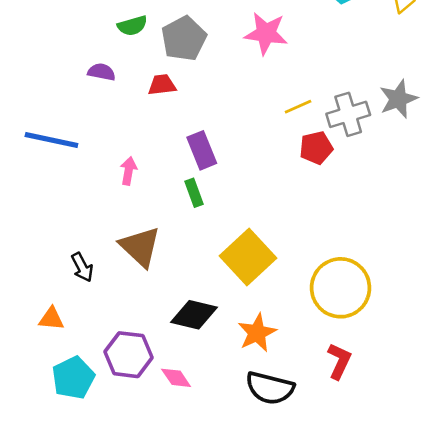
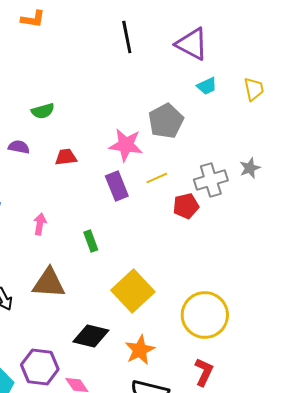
pink star: (266, 33) -> (126, 145), moved
gray pentagon: (184, 39) -> (166, 121), moved
gray star: (398, 99) -> (250, 168), size x0.7
yellow line: (298, 107) -> (157, 178), moved
purple rectangle: (202, 150) -> (117, 186), moved
brown triangle: (140, 247) -> (49, 283), turned -39

